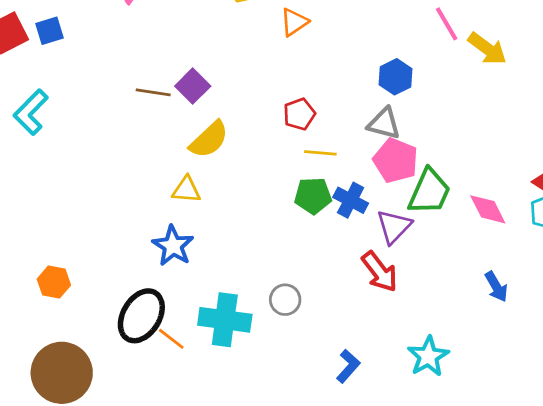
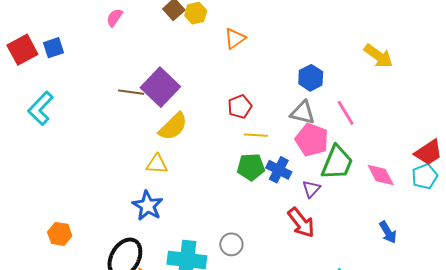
pink line: (447, 24) -> (346, 113), moved
purple square: (193, 86) -> (160, 87), size x1.5
purple triangle: (394, 227) -> (311, 189), size x0.7

